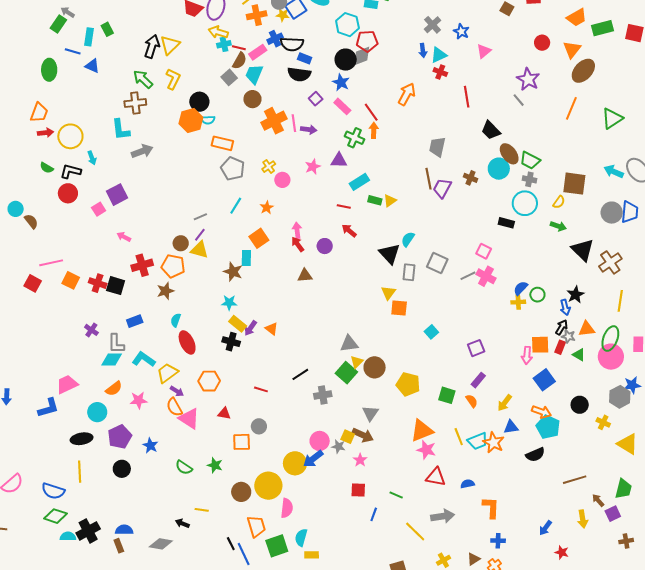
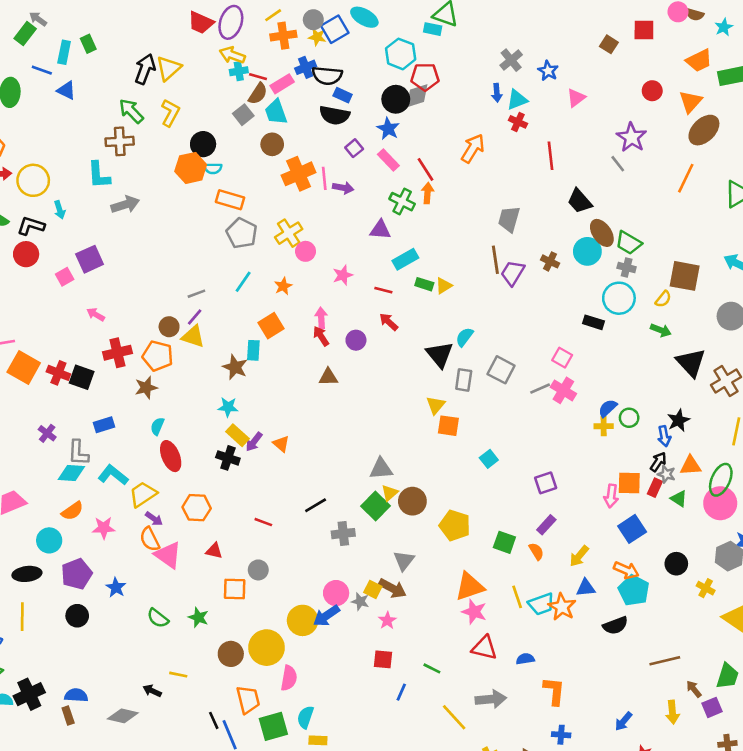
cyan trapezoid: (254, 74) -> (276, 112), turned -45
yellow cross: (269, 167) -> (289, 233), size x1.5
pink star: (313, 167) -> (343, 275), moved
orange square: (71, 280) -> (24, 367), size x1.4

